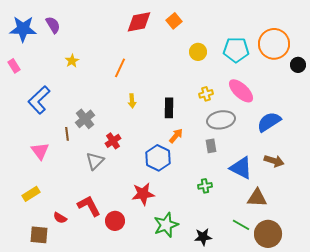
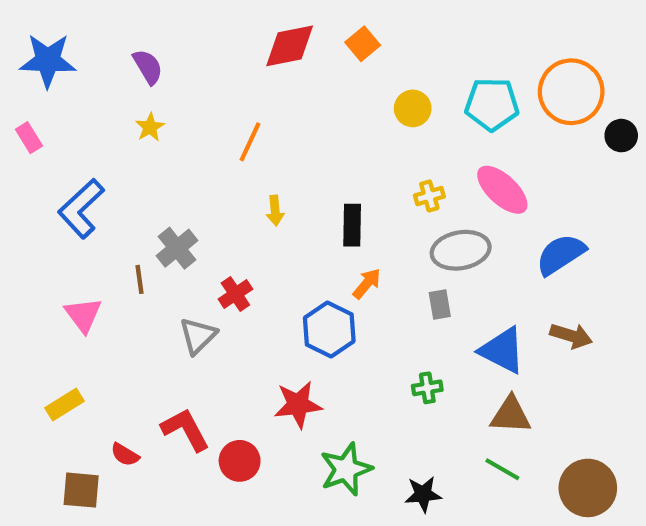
purple semicircle: (53, 25) -> (148, 67), moved
brown triangle: (257, 198) -> (511, 415), moved
brown circle: (268, 234) -> (588, 488), moved

